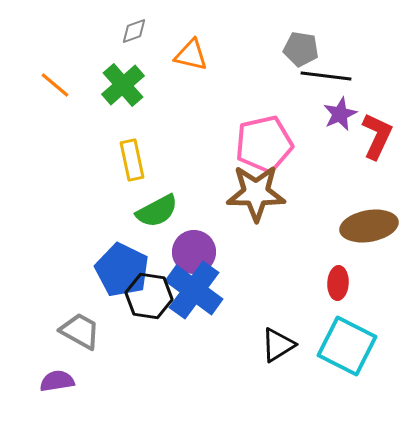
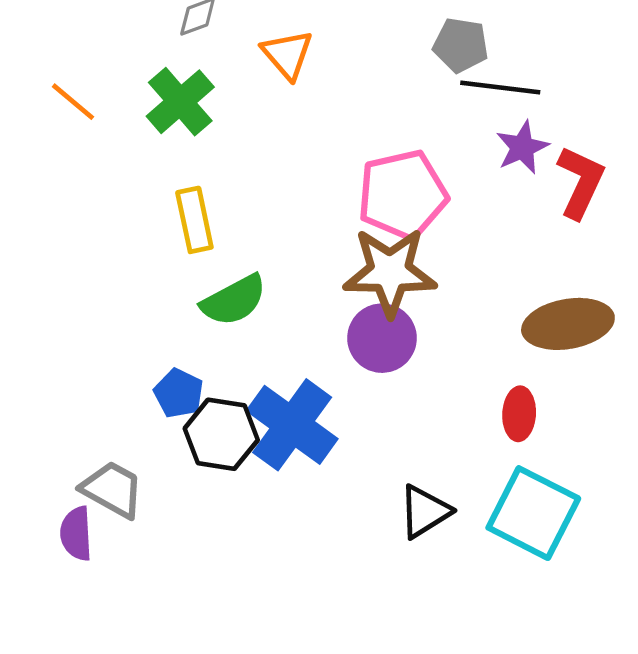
orange triangle: (191, 55) -> (287, 54), turned 36
purple circle: (194, 252) -> (382, 338), moved
blue pentagon: (122, 270) -> (179, 393), size x0.6
purple semicircle: (57, 381) -> (76, 534), moved, turned -84

